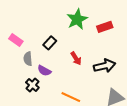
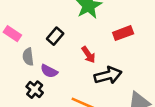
red rectangle: (105, 27) -> (123, 33), moved
black arrow: (105, 66) -> (108, 75), moved

